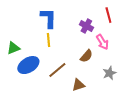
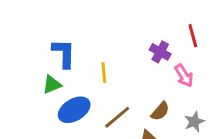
blue L-shape: (48, 18) -> (64, 53), moved
brown semicircle: (86, 56) -> (160, 111), moved

